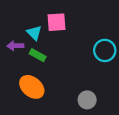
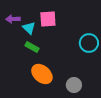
purple arrow: (15, 46) -> (13, 19), moved
orange ellipse: (32, 87) -> (42, 74), moved

